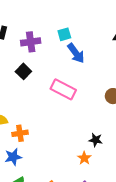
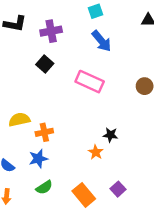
cyan square: (64, 34) -> (96, 11), moved
black star: (96, 140) -> (110, 135), moved
orange star: (84, 158) -> (96, 152), moved

